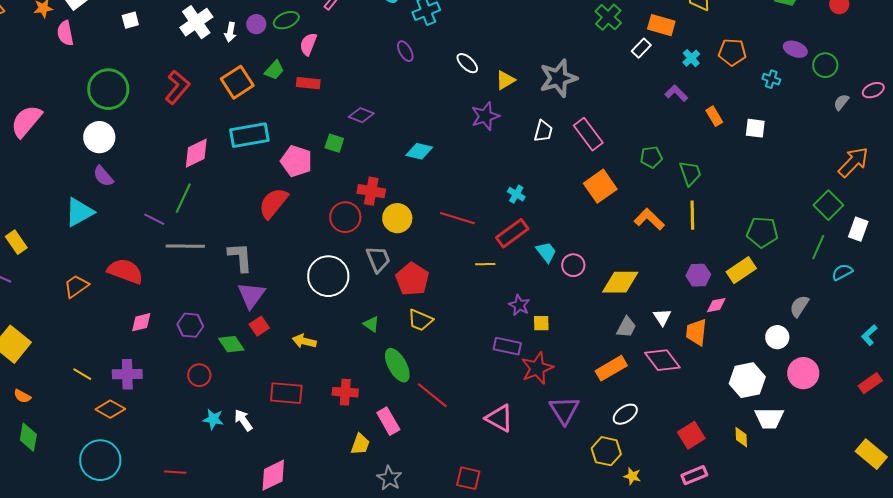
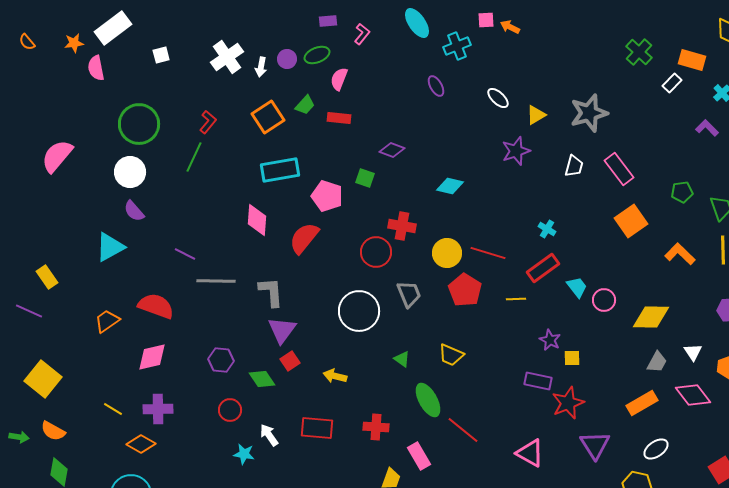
red L-shape: (177, 87) -> (208, 122), size x0.7
pink diamond: (196, 153) -> (257, 220), moved, turned -60
green line: (183, 198) -> (194, 157), moved
yellow circle: (397, 218) -> (447, 253), moved
red pentagon: (412, 279) -> (465, 290), moved
pink diamond: (141, 322) -> (152, 357), moved, size x1.4
orange semicircle: (22, 396) -> (53, 431), size x1.4
white arrow: (243, 420) -> (269, 435), moved

